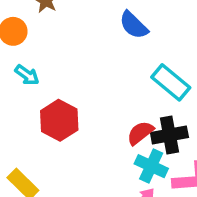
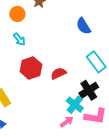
red semicircle: (140, 133) -> (58, 73), moved
black cross: (169, 135) -> (89, 90), turned -36

